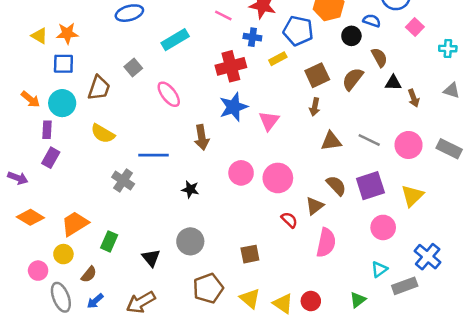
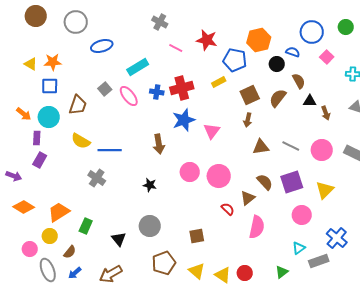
blue cross: (252, 37) -> (157, 92), moved
pink ellipse: (169, 94) -> (129, 96), moved
blue line: (154, 155) -> (110, 150), moved

